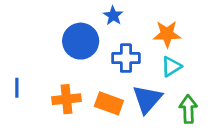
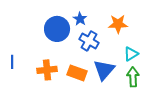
blue star: (113, 16) -> (80, 19), moved
blue cross: (126, 58) -> (89, 41), turned 30
cyan triangle: (171, 67) -> (131, 54), moved

